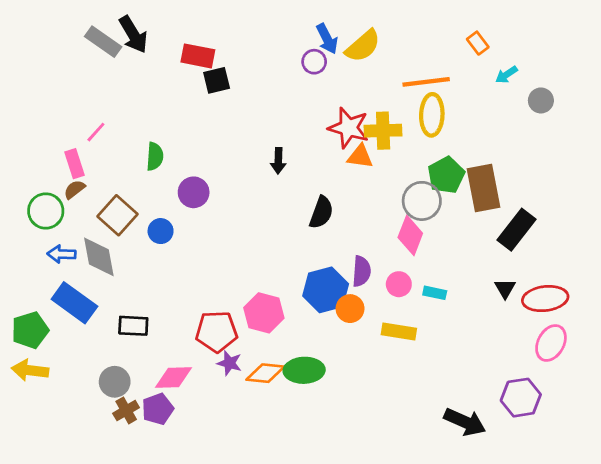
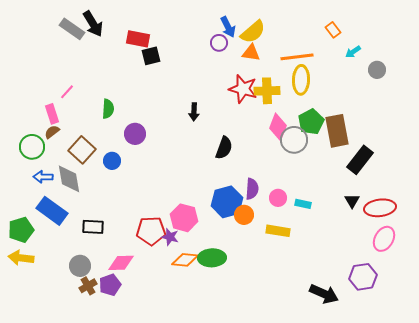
orange triangle: (360, 156) -> (251, 53), moved
pink diamond: (410, 235) -> (278, 127), moved
purple star: (229, 363) -> (170, 237), moved

